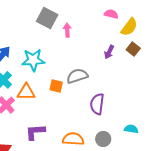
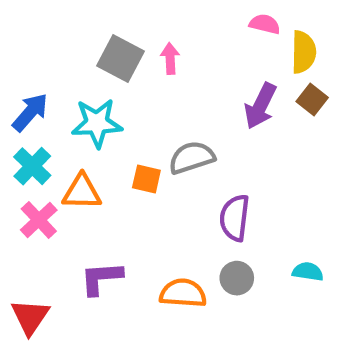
gray square: (47, 18) -> (121, 59), moved
yellow semicircle: (129, 27) -> (304, 52), turned -36
purple arrow: (109, 52) -> (260, 106), size x1.5
gray circle: (103, 139) -> (237, 278), moved

